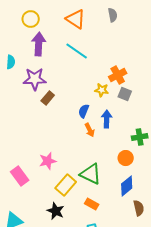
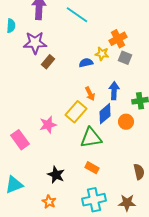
blue semicircle: (84, 111) -> (86, 63), moved, turned 56
blue arrow: (107, 119) -> (114, 91), moved
green triangle: (91, 174) -> (91, 138), turned -35
yellow rectangle: (66, 185) -> (76, 112), moved
blue diamond: (127, 186) -> (105, 114), moved

